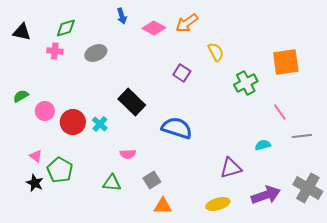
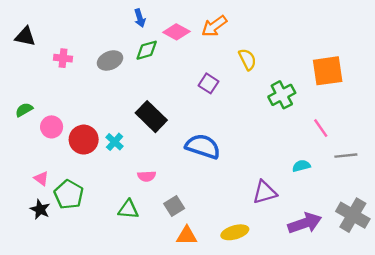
green diamond: (66, 28) -> (147, 50), moved
yellow ellipse: (218, 204) -> (235, 232), moved

